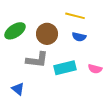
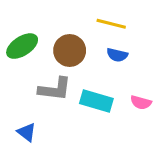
cyan rectangle: (65, 68) -> (96, 101), turned 30

